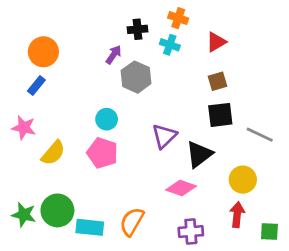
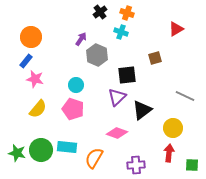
black cross: (137, 29) -> (100, 12), moved, turned -32
red triangle: (216, 42) -> (176, 29), moved
black square: (220, 115) -> (127, 75), moved
pink star: (24, 128) -> (35, 79), moved
pink diamond: (181, 188) -> (117, 133), moved
cyan rectangle: (90, 227) -> (67, 147), moved

